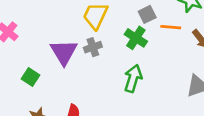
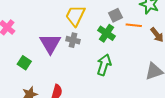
gray cross: (93, 47) -> (73, 40), turned 32

